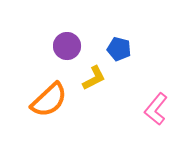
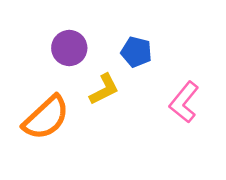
pink L-shape: (156, 109) -> (184, 102), moved

